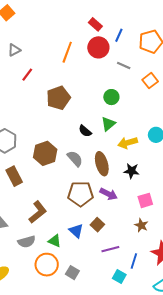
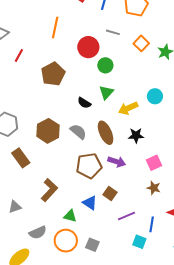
red circle: (98, 47) -> (88, 47), moved
gray semicircle: (27, 242) -> (38, 232), moved

